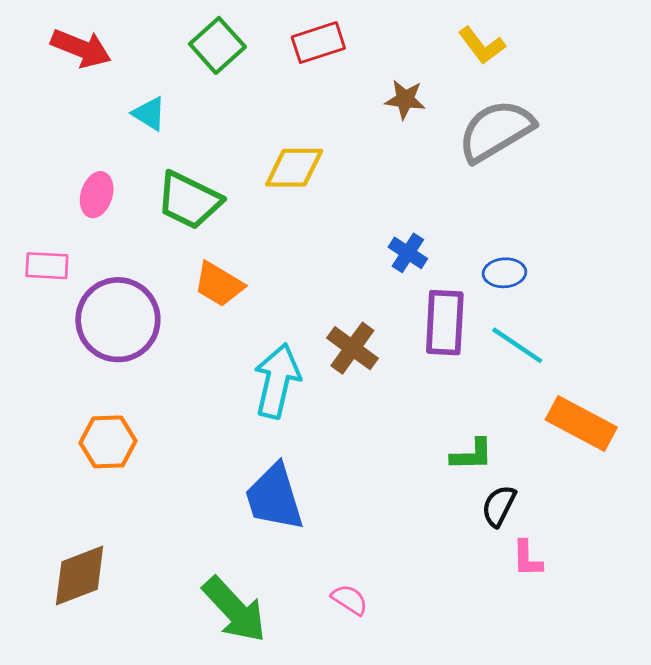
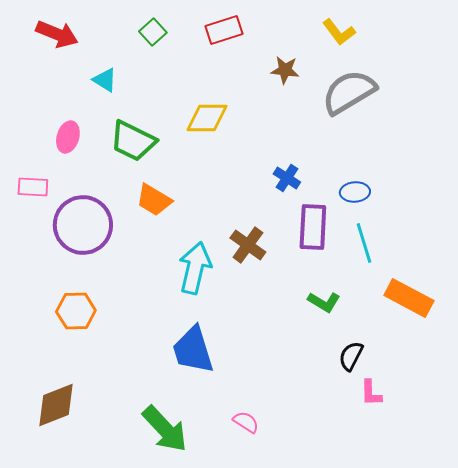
green square: (217, 45) -> (153, 32), size x0.7
cyan line: (517, 345) -> (364, 243), turned 39
green L-shape: (472, 455) -> (324, 302), moved, turned 32

